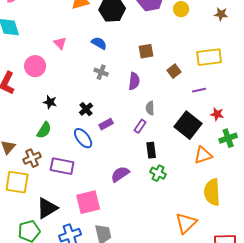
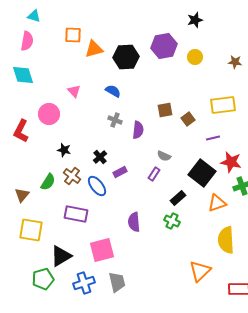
brown square: (146, 51) -> (165, 110), moved
purple semicircle: (134, 81) -> (138, 130), moved
gray semicircle: (150, 108) -> (164, 156), turned -64
red star: (217, 114) -> (231, 162), size x1.5
green semicircle: (44, 130) -> (48, 182), moved
black rectangle: (151, 150) -> (178, 198), moved, turned 56
brown cross: (32, 158) -> (72, 176), moved, turned -30
purple semicircle: (120, 174) -> (134, 222), turned -60

